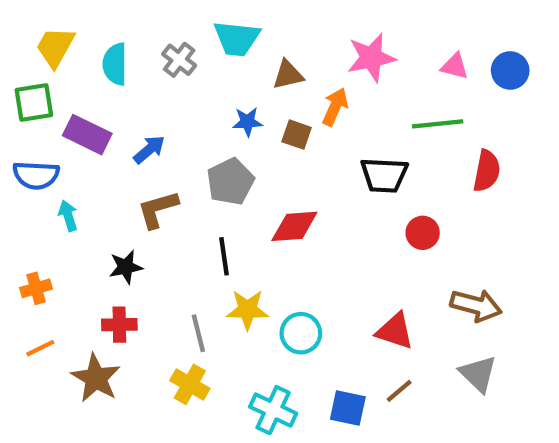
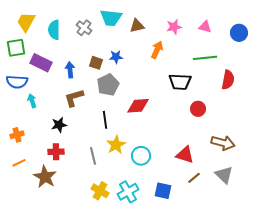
pink star: (371, 58) -> (174, 27), size x0.7
pink triangle: (455, 66) -> (205, 27), moved
brown triangle: (288, 75) -> (137, 26), moved
brown square: (297, 135) -> (96, 63), moved
blue arrow: (149, 150) -> (70, 70), turned -56
yellow star: (247, 310) -> (116, 145), turned -30
yellow cross: (190, 384) -> (100, 191), moved
brown line: (399, 391) -> (194, 178), moved
cyan cross: (273, 410) -> (128, 192), turned 35

